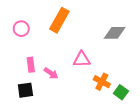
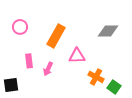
orange rectangle: (59, 20) -> (56, 36), moved
pink arrow: (51, 73) -> (48, 69), turned 80
black square: (25, 90) -> (11, 85), moved

